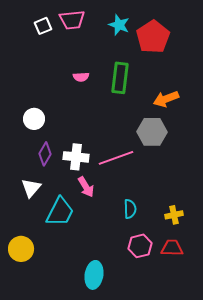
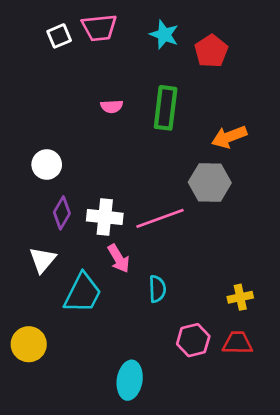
red pentagon: (153, 37) -> (211, 51), size x0.7
cyan semicircle: (130, 209) -> (157, 289), moved

